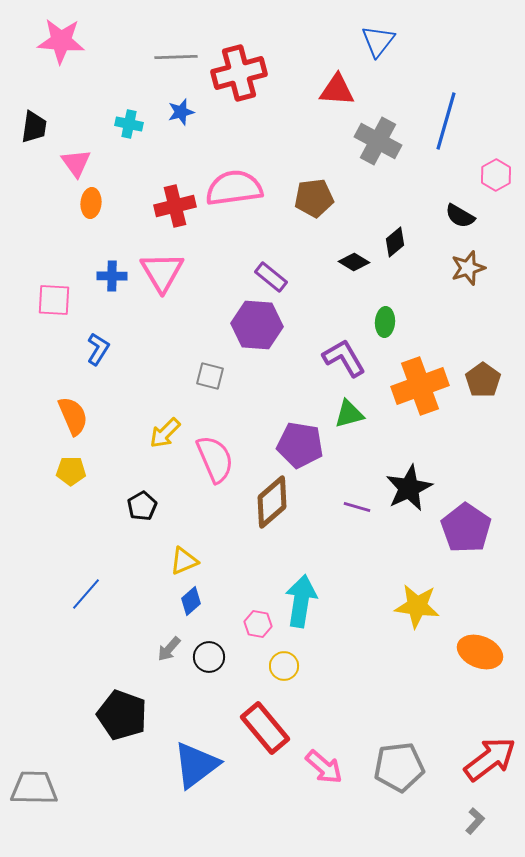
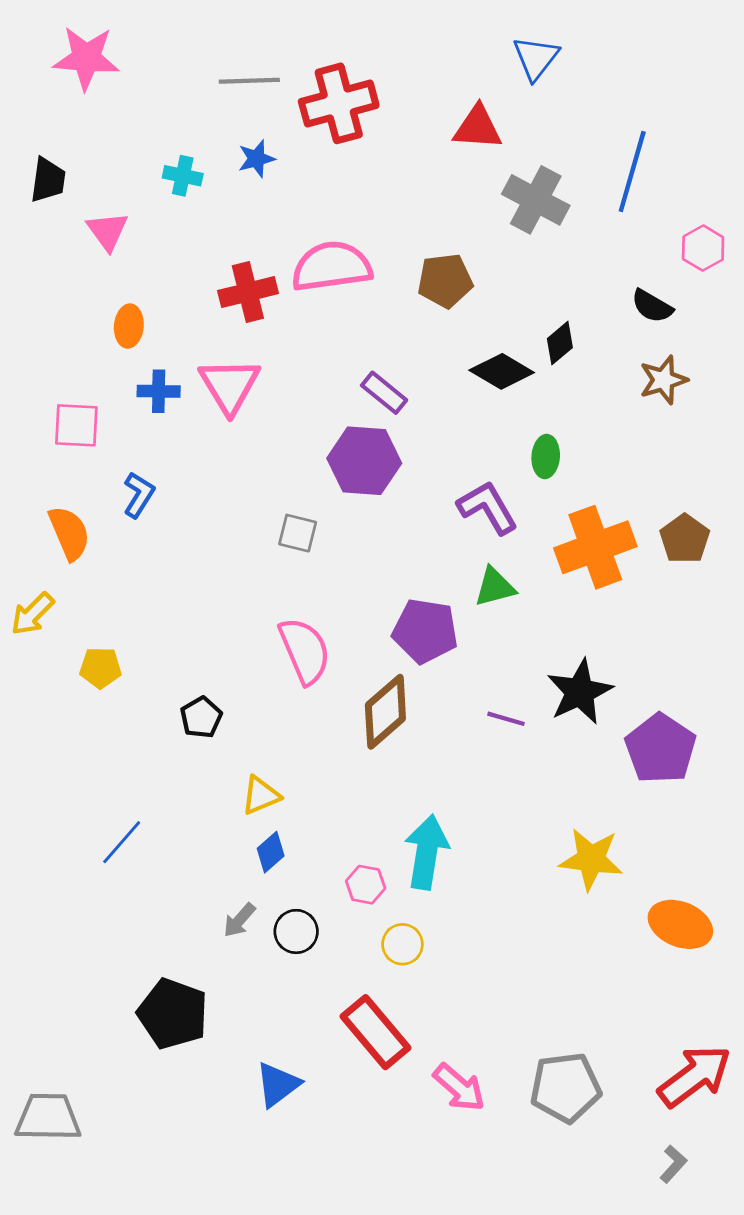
orange ellipse: (91, 203) -> (129, 326), moved
black diamond: (354, 262) -> (502, 371), size x1.4
orange semicircle: (73, 416) -> (69, 533), moved
yellow arrow: (165, 433) -> (32, 614), moved
blue triangle: (196, 765) -> (278, 1085), size x0.7

